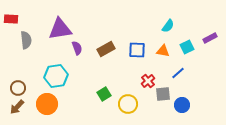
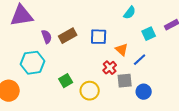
purple semicircle: (77, 48) -> (47, 37), moved
orange triangle: (163, 51) -> (122, 50), moved, turned 32
cyan hexagon: (56, 76) -> (33, 63), moved

